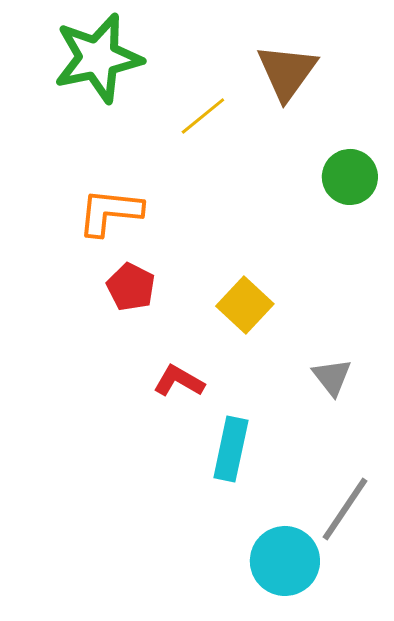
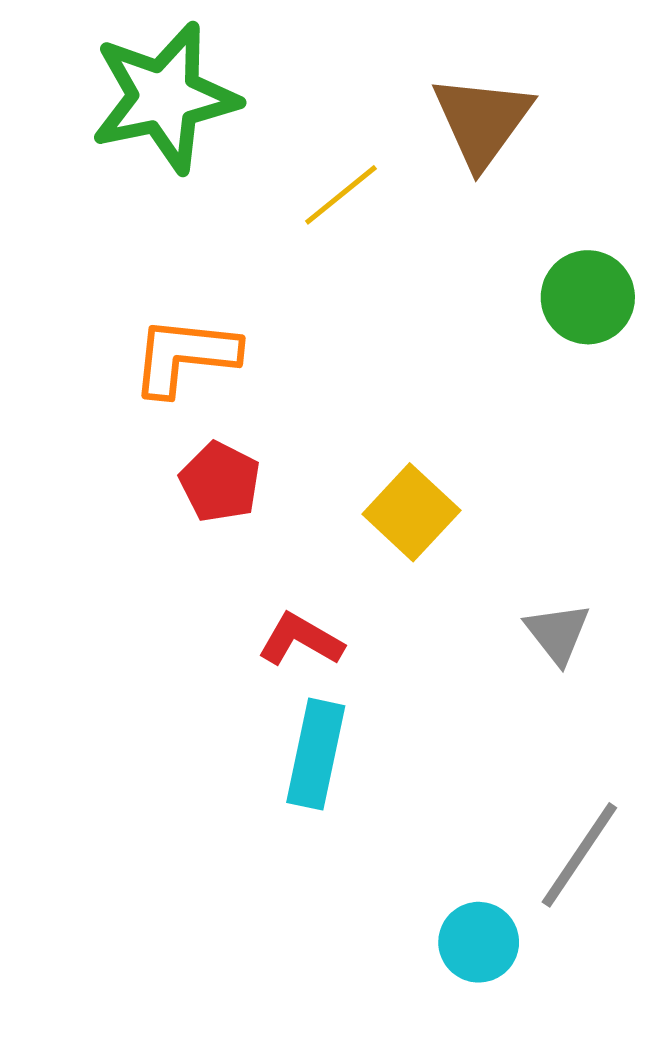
cyan rectangle: (231, 449) -> (316, 754), moved
cyan circle: (285, 561) -> (479, 942), size x0.7

